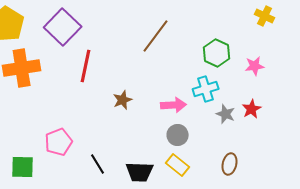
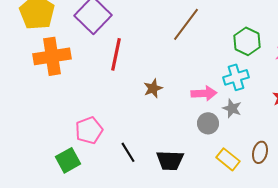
gray star: (226, 114) -> (232, 108), moved
yellow rectangle: (178, 165) -> (228, 159), moved
green square: (23, 167) -> (68, 160), moved, turned -30

